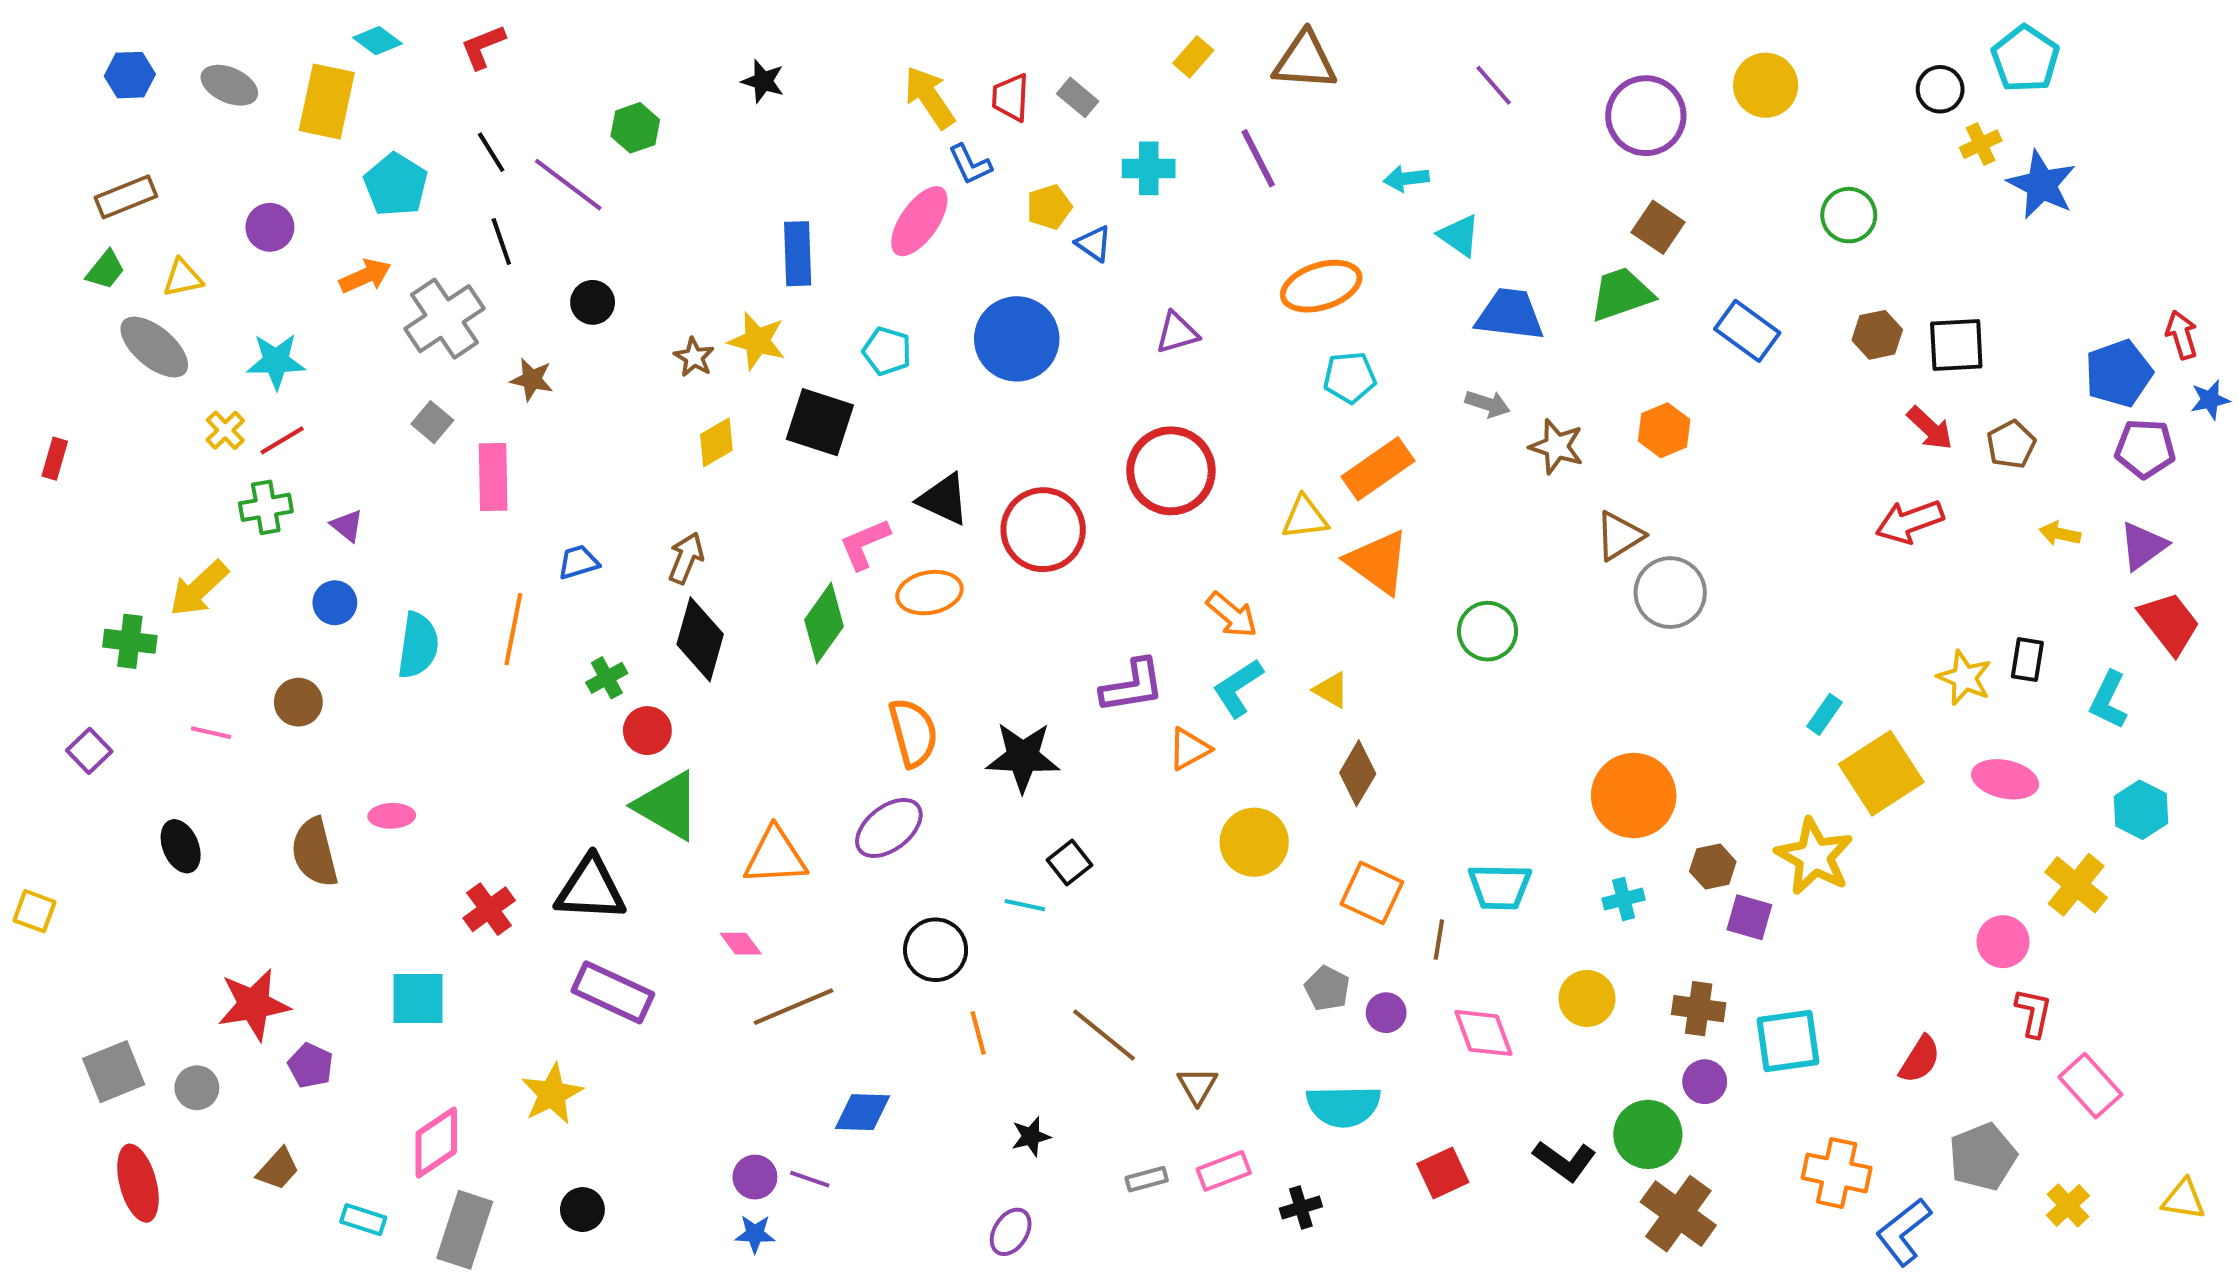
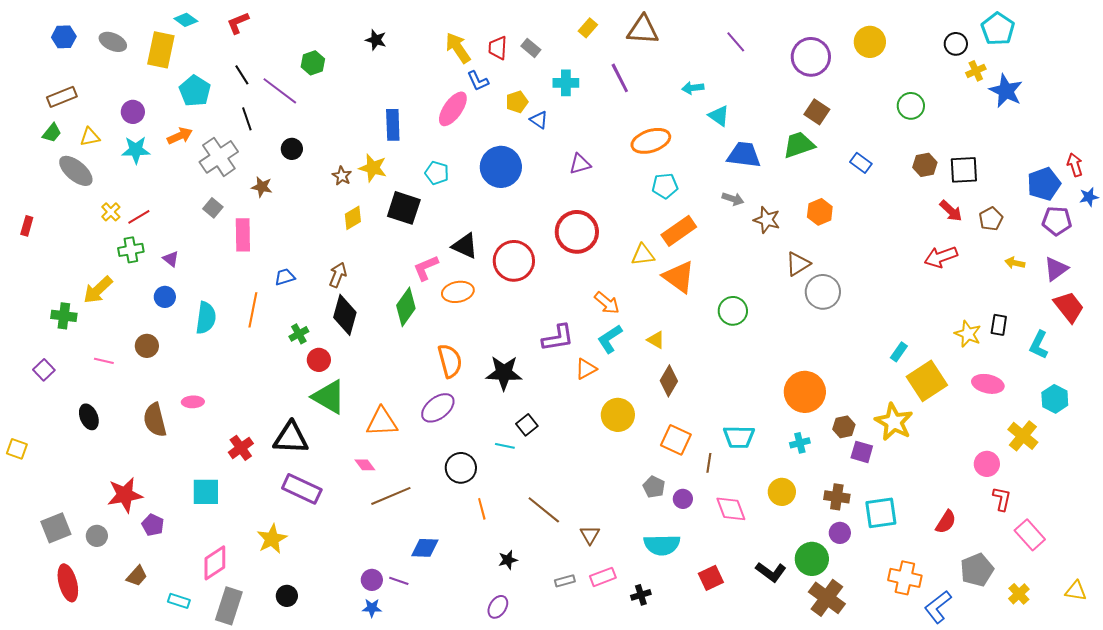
blue rectangle: (1747, 331) -> (861, 163), size x0.7
cyan star: (276, 361) -> (136, 150), moved

